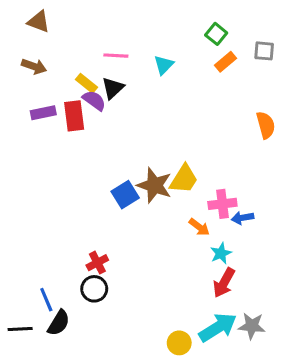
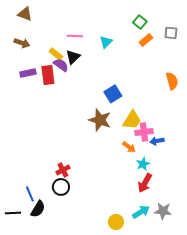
yellow trapezoid: (184, 179) -> (132, 120), moved
blue square: (125, 195) -> (113, 94), moved
cyan arrow: (218, 327) -> (141, 212), size x0.7

